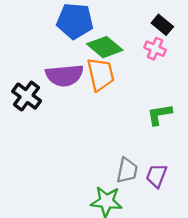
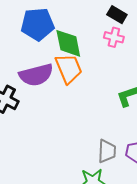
green diamond: (105, 47) -> (68, 43), turned 48

